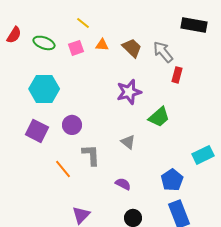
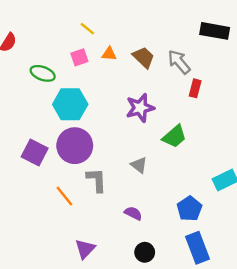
green ellipse: (44, 43) -> (43, 73), moved
cyan hexagon: (44, 89) -> (70, 104), moved
purple circle: (72, 125) -> (75, 146), size x1.6

